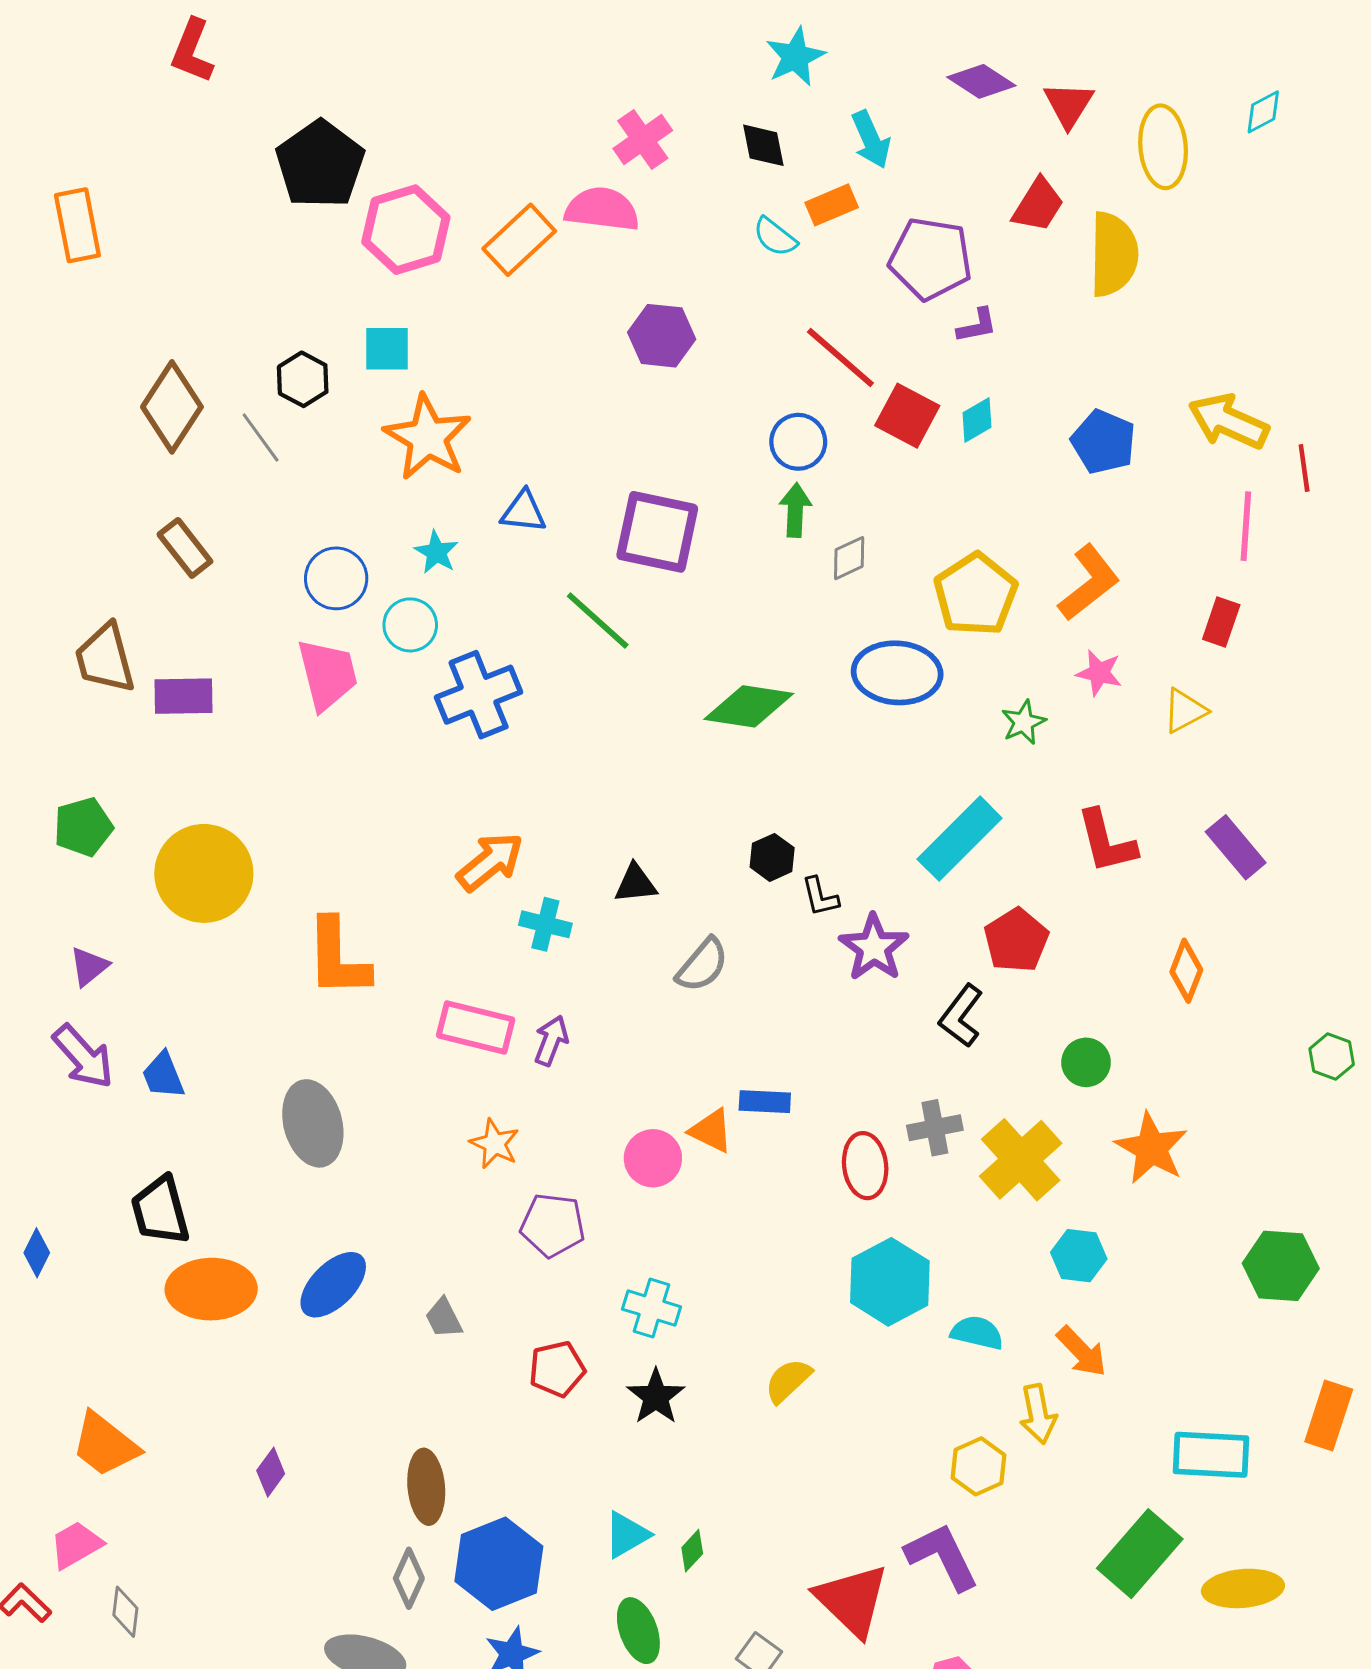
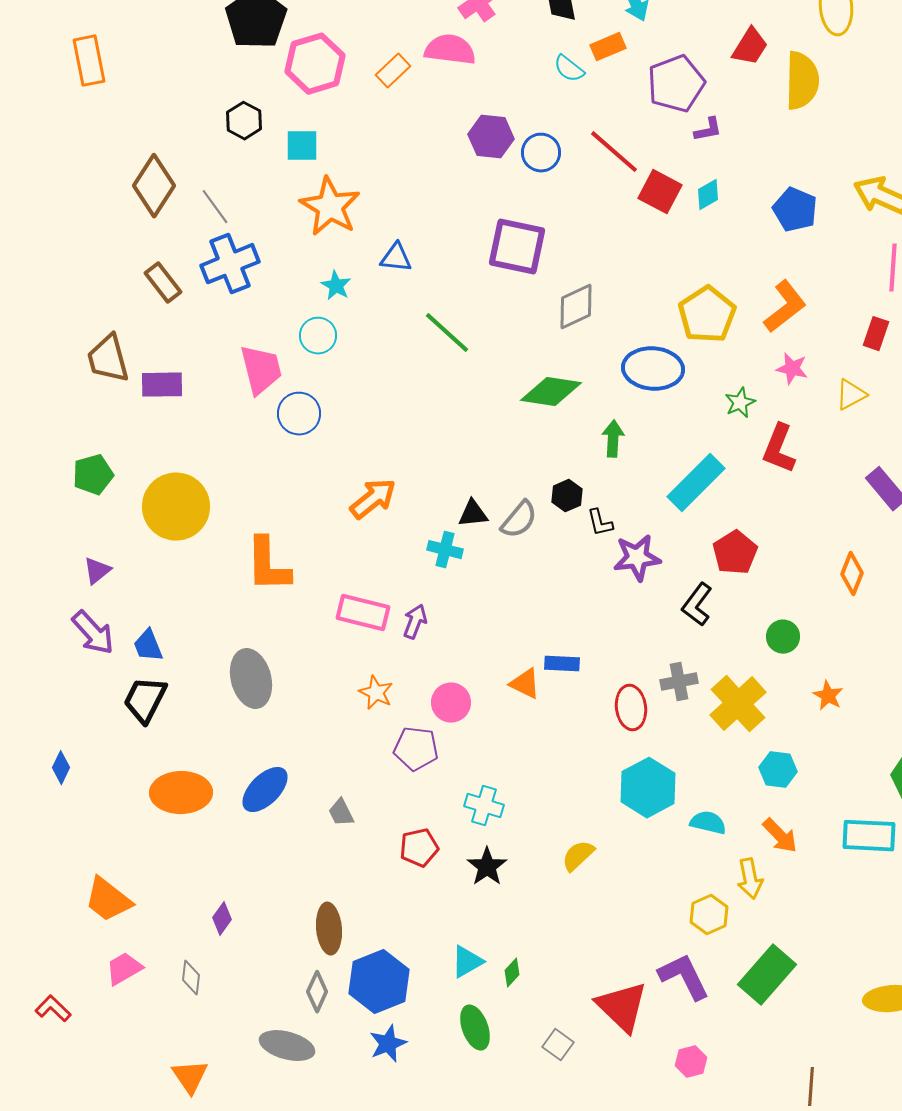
orange rectangle: (519, 240) -> (393, 71), size x0.7
purple pentagon: (931, 259) -> (676, 84), turned -30
black hexagon: (303, 379) -> (244, 121), moved
blue circle: (798, 442) -> (541, 153), moved
green arrow: (795, 510) -> (613, 439), moved
purple square: (657, 532) -> (517, 247), moved
gray diamond: (849, 558) -> (576, 307), moved, size x1.5
blue circle: (336, 578) -> (299, 414), moved
blue cross: (479, 695) -> (230, 264), moved
red L-shape: (1106, 841) -> (779, 449), moved, turned 36
cyan cross: (545, 924) -> (445, 550), moved
purple star: (874, 948) -> (637, 558), turned 30
gray semicircle: (702, 965) -> (519, 520), moved
orange star: (1151, 1148) -> (828, 696), size x0.6
pink circle: (653, 1158) -> (451, 703), moved
black trapezoid: (160, 1211) -> (145, 700), moved, turned 42
cyan rectangle: (1211, 1455) -> (869, 836), moved
pink trapezoid: (76, 1545) -> (124, 969), moved
green rectangle: (1140, 1554) -> (767, 975), moved
gray diamond: (125, 1612) -> (191, 978), moved

